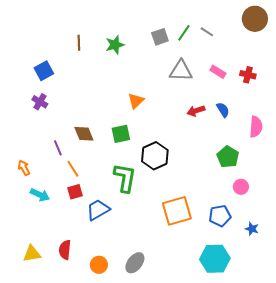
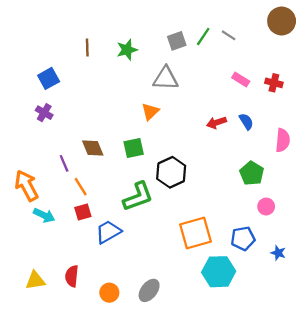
gray triangle: (181, 71) -> (166, 78), moved
orange arrow: (24, 168) -> (26, 186), size x1.8
green L-shape: (125, 178) -> (138, 197), turned 60
cyan hexagon: (215, 259) -> (219, 272), moved

